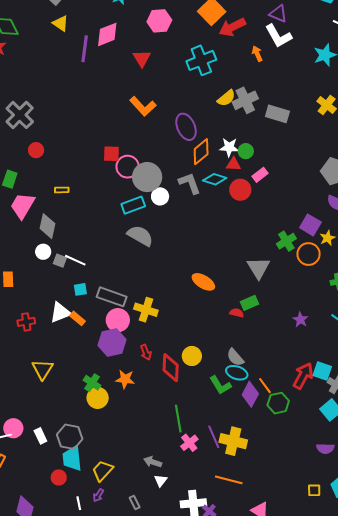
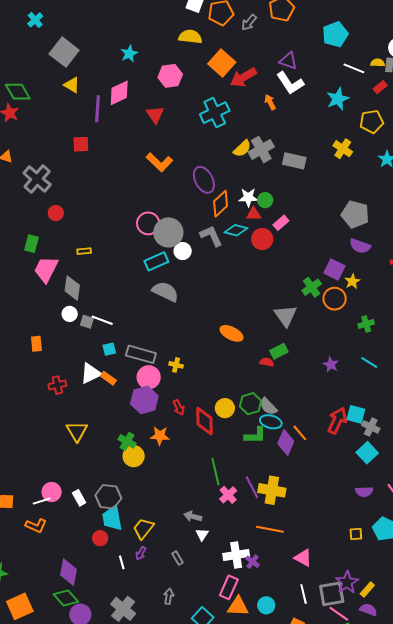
red square: (111, 154) -> (81, 144), moved
yellow cross: (146, 310) -> (176, 365), size x0.6
green L-shape: (220, 385) -> (255, 435), turned -55
green hexagon: (278, 403) -> (250, 404), moved

